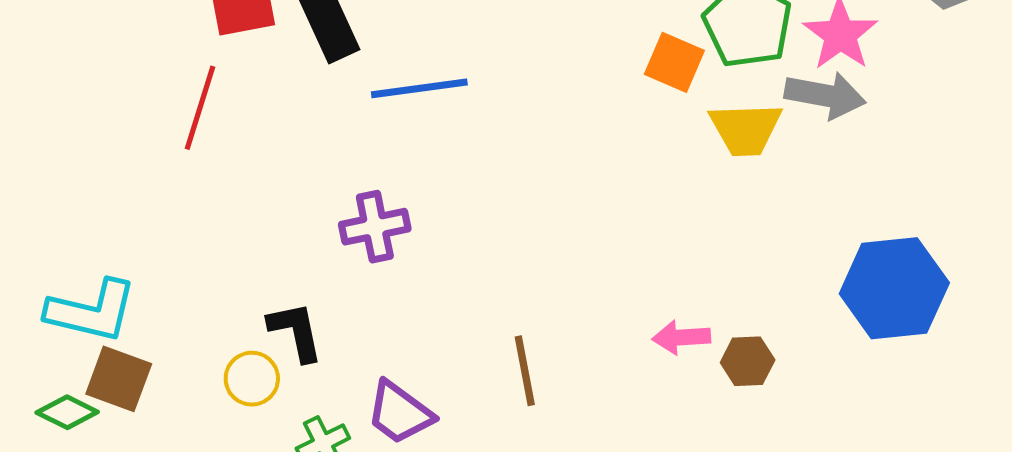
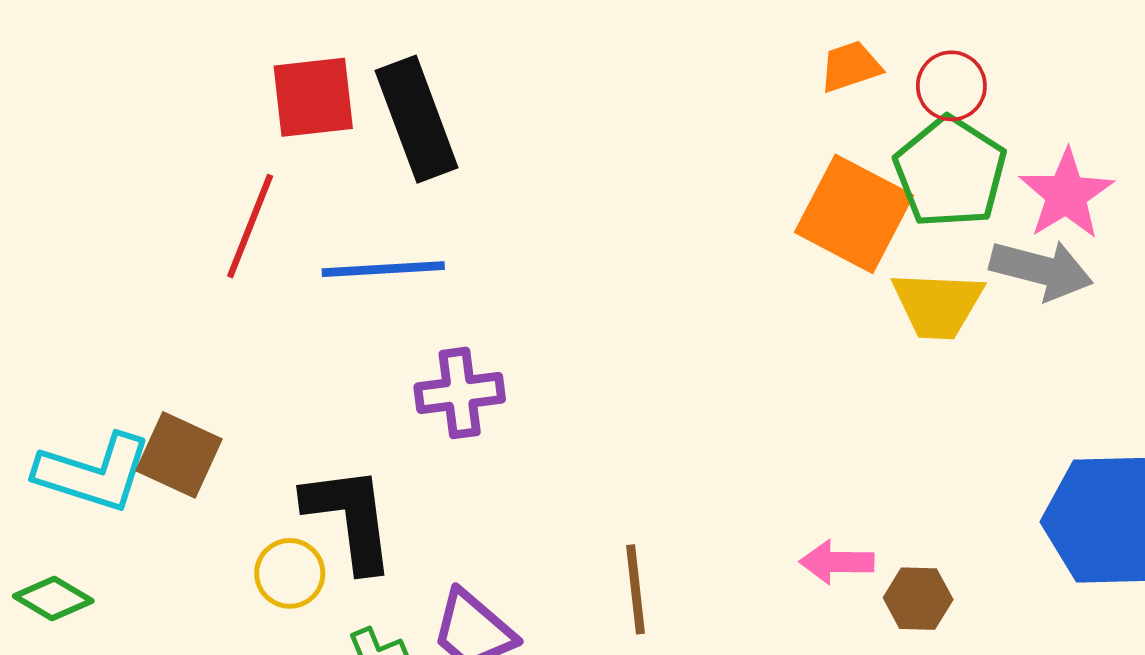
orange square: (674, 62) -> (854, 214), size x1.5
blue line: (419, 88) -> (383, 269), moved
black L-shape: (296, 331) -> (350, 518), size x1.4
brown square: (119, 379) -> (179, 455), moved

